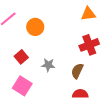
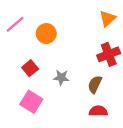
orange triangle: (88, 14) -> (107, 18), turned -35

